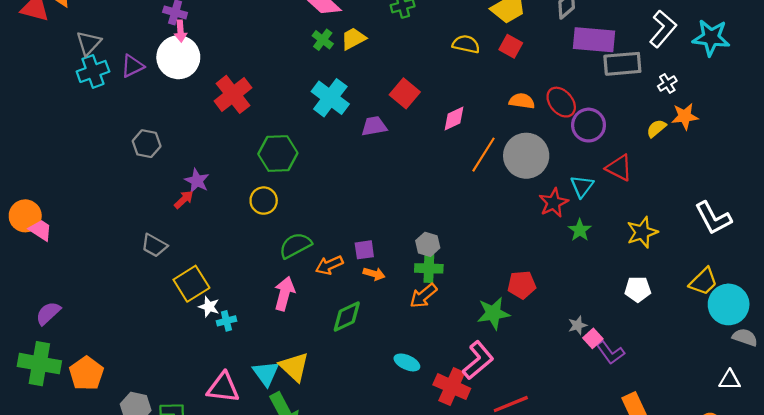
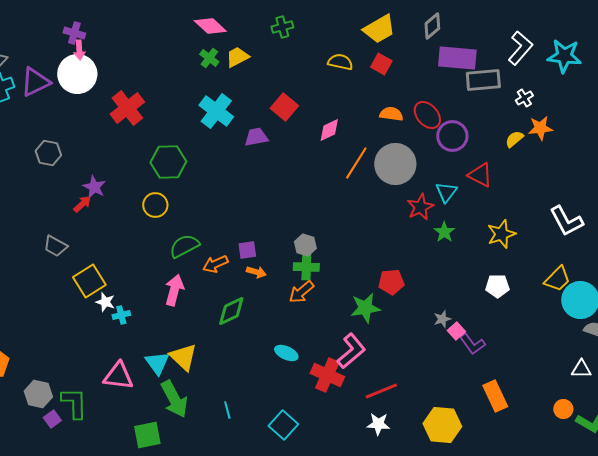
purple triangle: (132, 66) -> (35, 82), size x1.4

